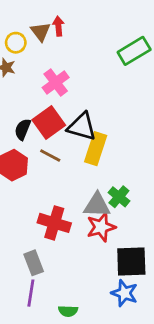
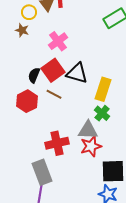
yellow rectangle: (96, 149) -> (103, 89), moved
green cross: (119, 197) -> (102, 113), moved
red cross: (54, 223) -> (57, 143), turned -30
gray rectangle: (34, 263) -> (42, 172), size x1.4

